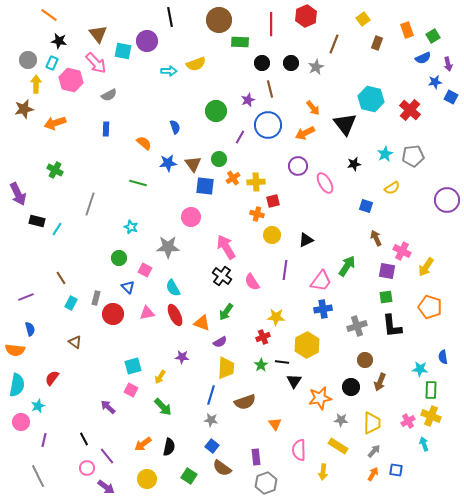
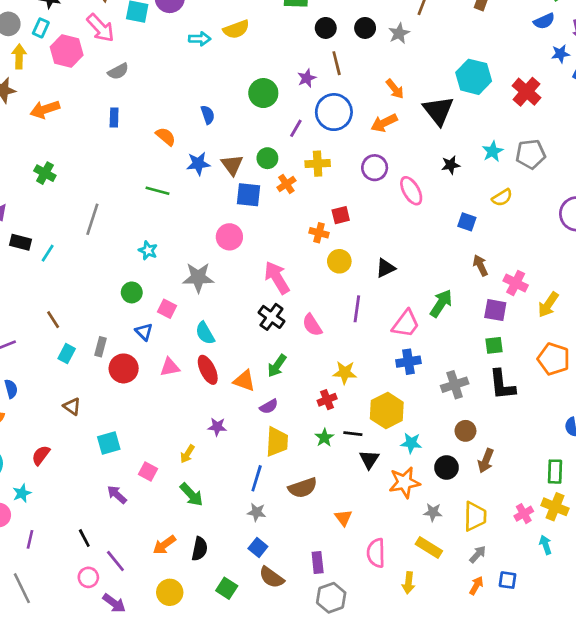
yellow cross: (256, 182) -> (318, 164), moved
cyan square: (133, 366) -> (109, 443), moved
cyan star: (420, 369) -> (411, 443), moved

